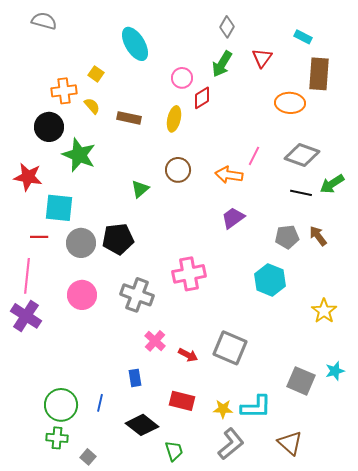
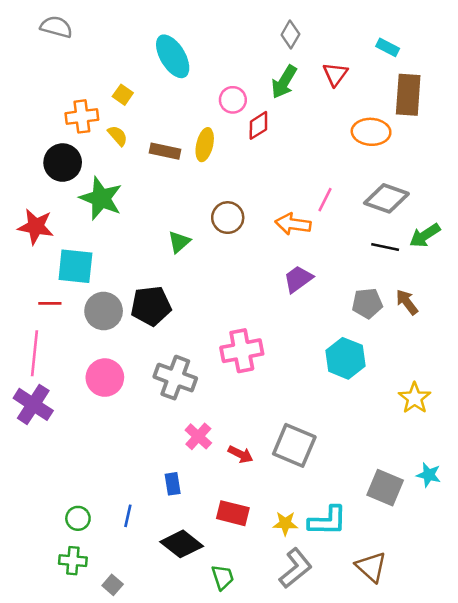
yellow ellipse: (174, 119) -> (205, 145), moved
cyan star: (335, 371) -> (429, 475), turned 30
green circle: (61, 405) -> (78, 518), size x0.6

